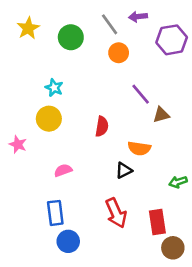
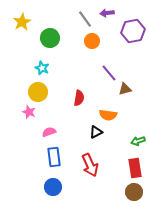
green circle: (71, 37) -> (50, 38), moved
pink star: (18, 144) -> (29, 112), moved
blue rectangle: (55, 213) -> (54, 157), moved
red rectangle: (157, 222) -> (135, 168), moved

